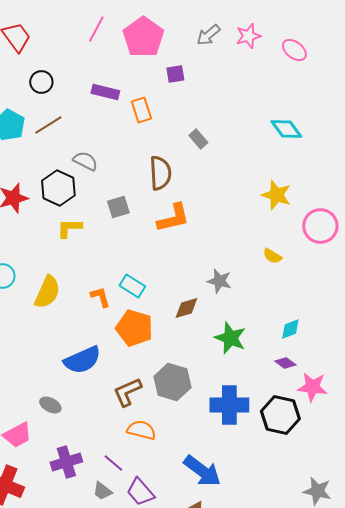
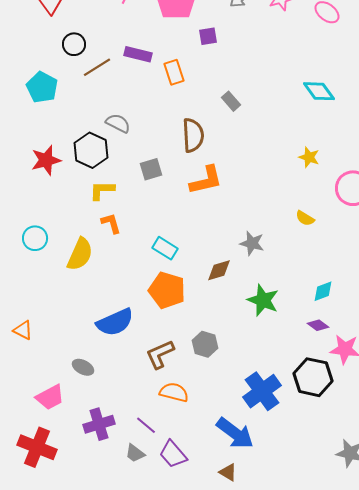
brown line: (48, 125) -> (97, 67), moved
yellow star: (276, 195) -> (309, 157), size x0.7
orange L-shape: (100, 297) -> (111, 223), moved
gray hexagon: (172, 382) -> (205, 344), size x0.7
blue cross: (229, 405) -> (262, 391), moved, turned -36

